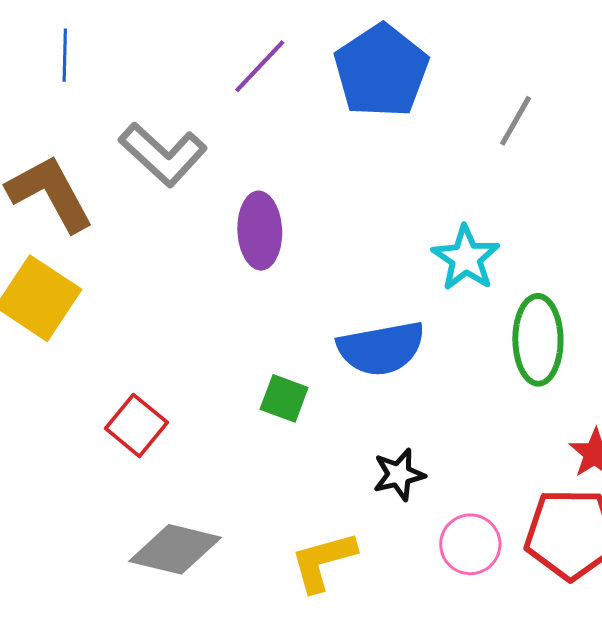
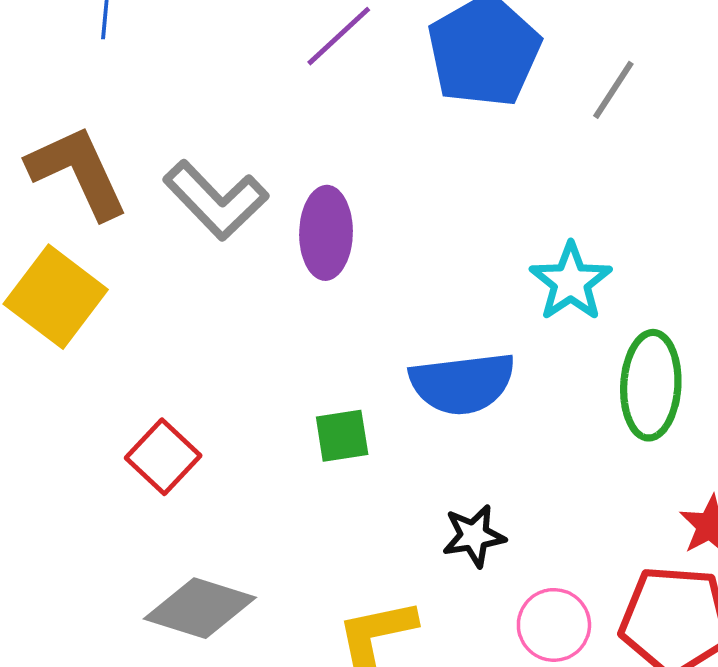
gray line: (516, 121) -> (613, 90), moved
gray L-shape: (163, 154) -> (216, 200), moved
green square: (284, 398) -> (342, 436), turned -33

